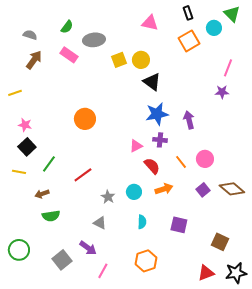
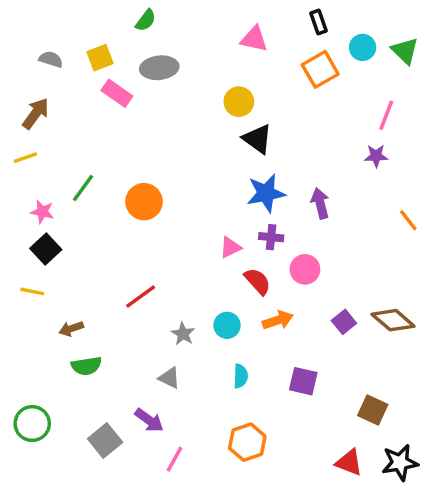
green triangle: (232, 14) -> (405, 51), moved
green semicircle: (67, 27) -> (146, 20), moved
brown arrow: (34, 60) -> (36, 114), moved
yellow square: (119, 60) -> (100, 58), moved
pink circle: (205, 159) -> (305, 269), moved
orange line: (181, 162) -> (408, 220), moved
green line: (49, 164) -> (83, 188), moved
red triangle: (206, 273) -> (349, 463), turned 42

